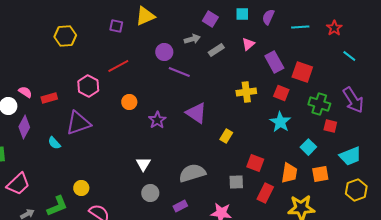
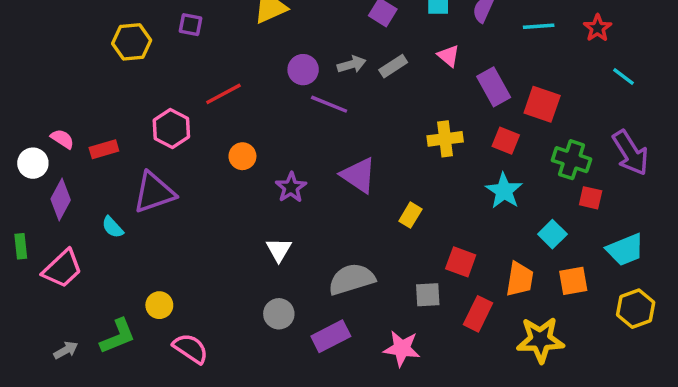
purple square: (116, 26) -> (191, 25), moved
gray arrow: (192, 39) -> (352, 64), moved
pink triangle: (248, 44) -> (449, 56), turned -40
white triangle: (143, 164) -> (279, 250), moved
pink trapezoid: (18, 184) -> (62, 269), moved
purple rectangle: (180, 206) -> (331, 336), size x1.5

